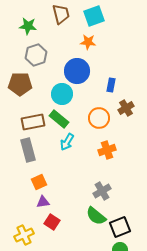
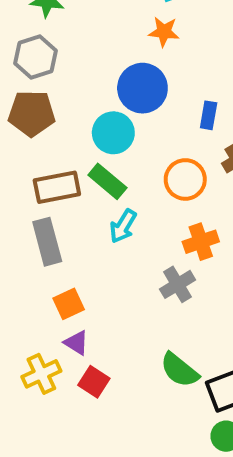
gray hexagon: (36, 55) -> (36, 57), moved
gray cross: (102, 191) -> (177, 284), moved
purple triangle: (43, 202) -> (76, 343), turned 40
yellow cross: (24, 235) -> (41, 374), moved

